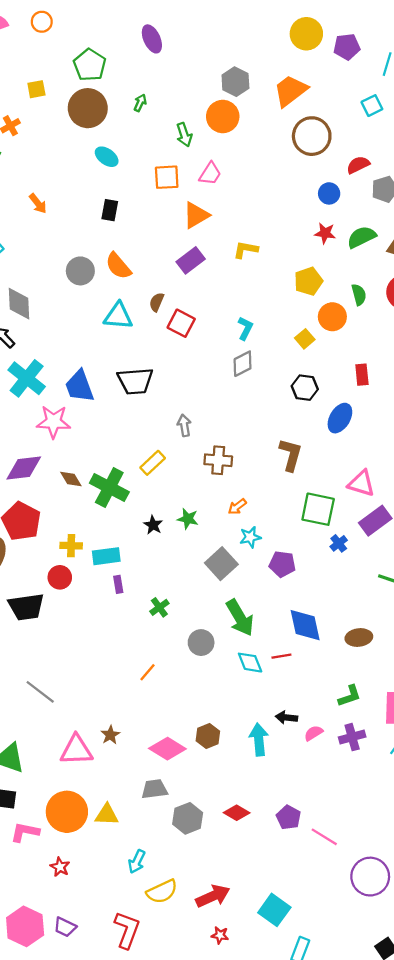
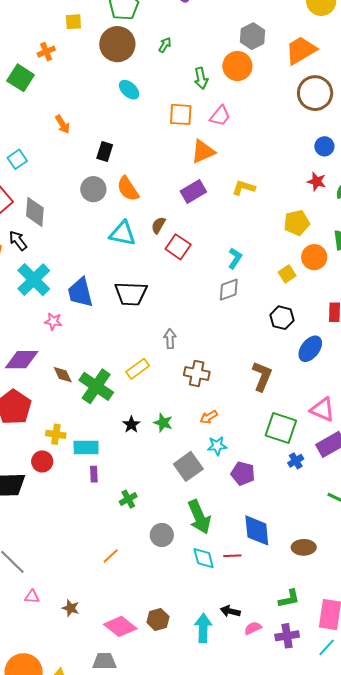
black rectangle: (110, 210) -> (105, 152), moved
pink star: (54, 422) -> (53, 321), size x0.6
brown star: (110, 735) -> (71, 608), turned -30
pink triangle: (76, 750) -> (32, 597), moved, size x0.5

